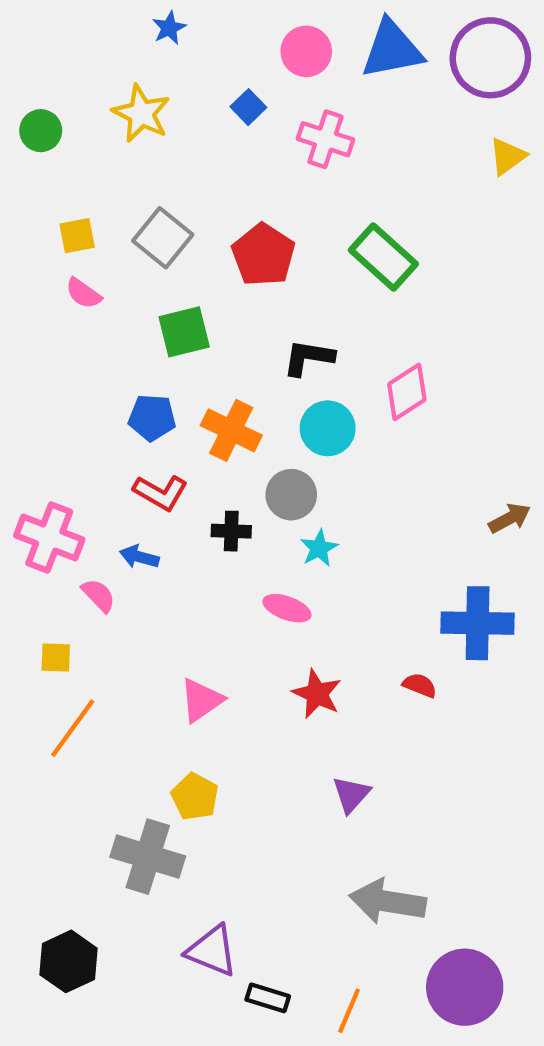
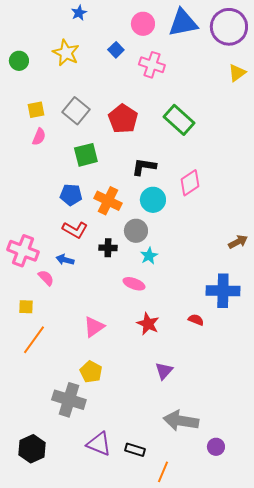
pink semicircle: (84, 293) -> (39, 137), turned -102
purple circle: (465, 987) -> (216, 447), moved, size x0.5
black rectangle: (268, 998) -> (135, 450), moved

